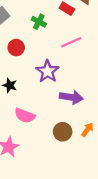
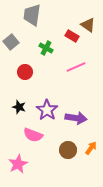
purple star: (47, 71) -> (47, 110), moved

